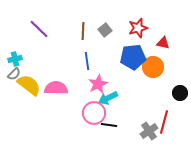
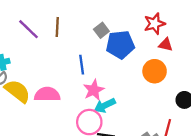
red star: (138, 28) -> (155, 24), moved
brown line: (83, 31) -> (57, 27), moved
blue pentagon: (133, 57) -> (120, 45), moved

